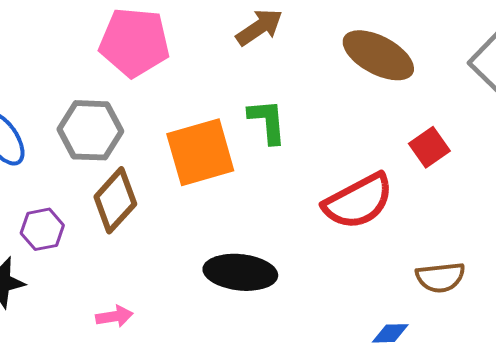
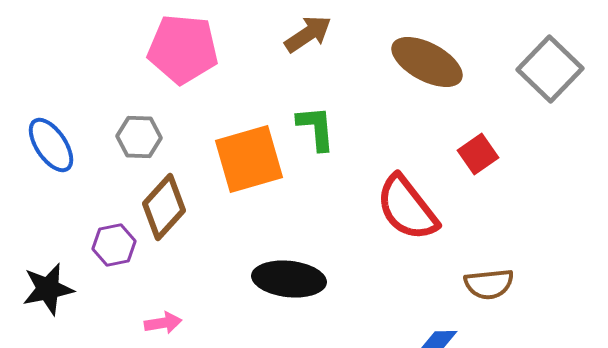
gray hexagon: (90, 130) -> (139, 137), size x0.7
red semicircle: (358, 201) -> (407, 208), turned 80
purple hexagon: (42, 229) -> (114, 245), moved

